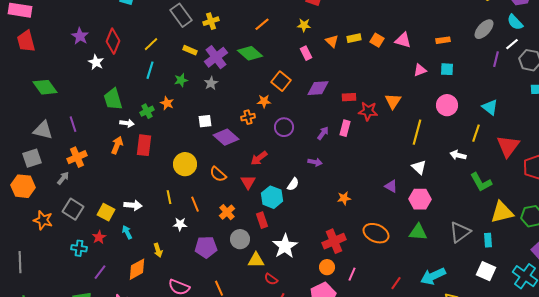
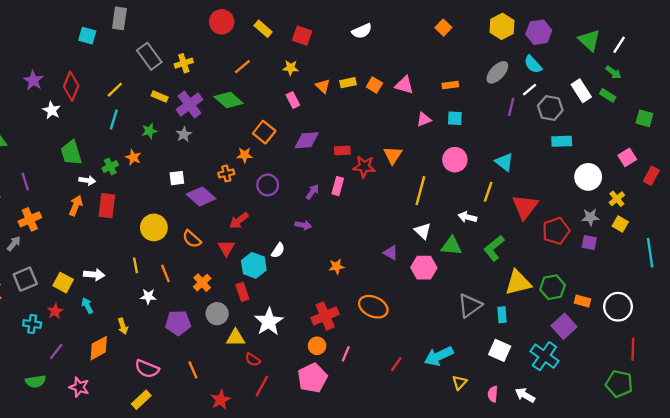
green L-shape: (481, 182) -> (494, 248), turned 80
gray square: (73, 209) -> (25, 279), turned 35
green triangle: (418, 232) -> (451, 246), moved

